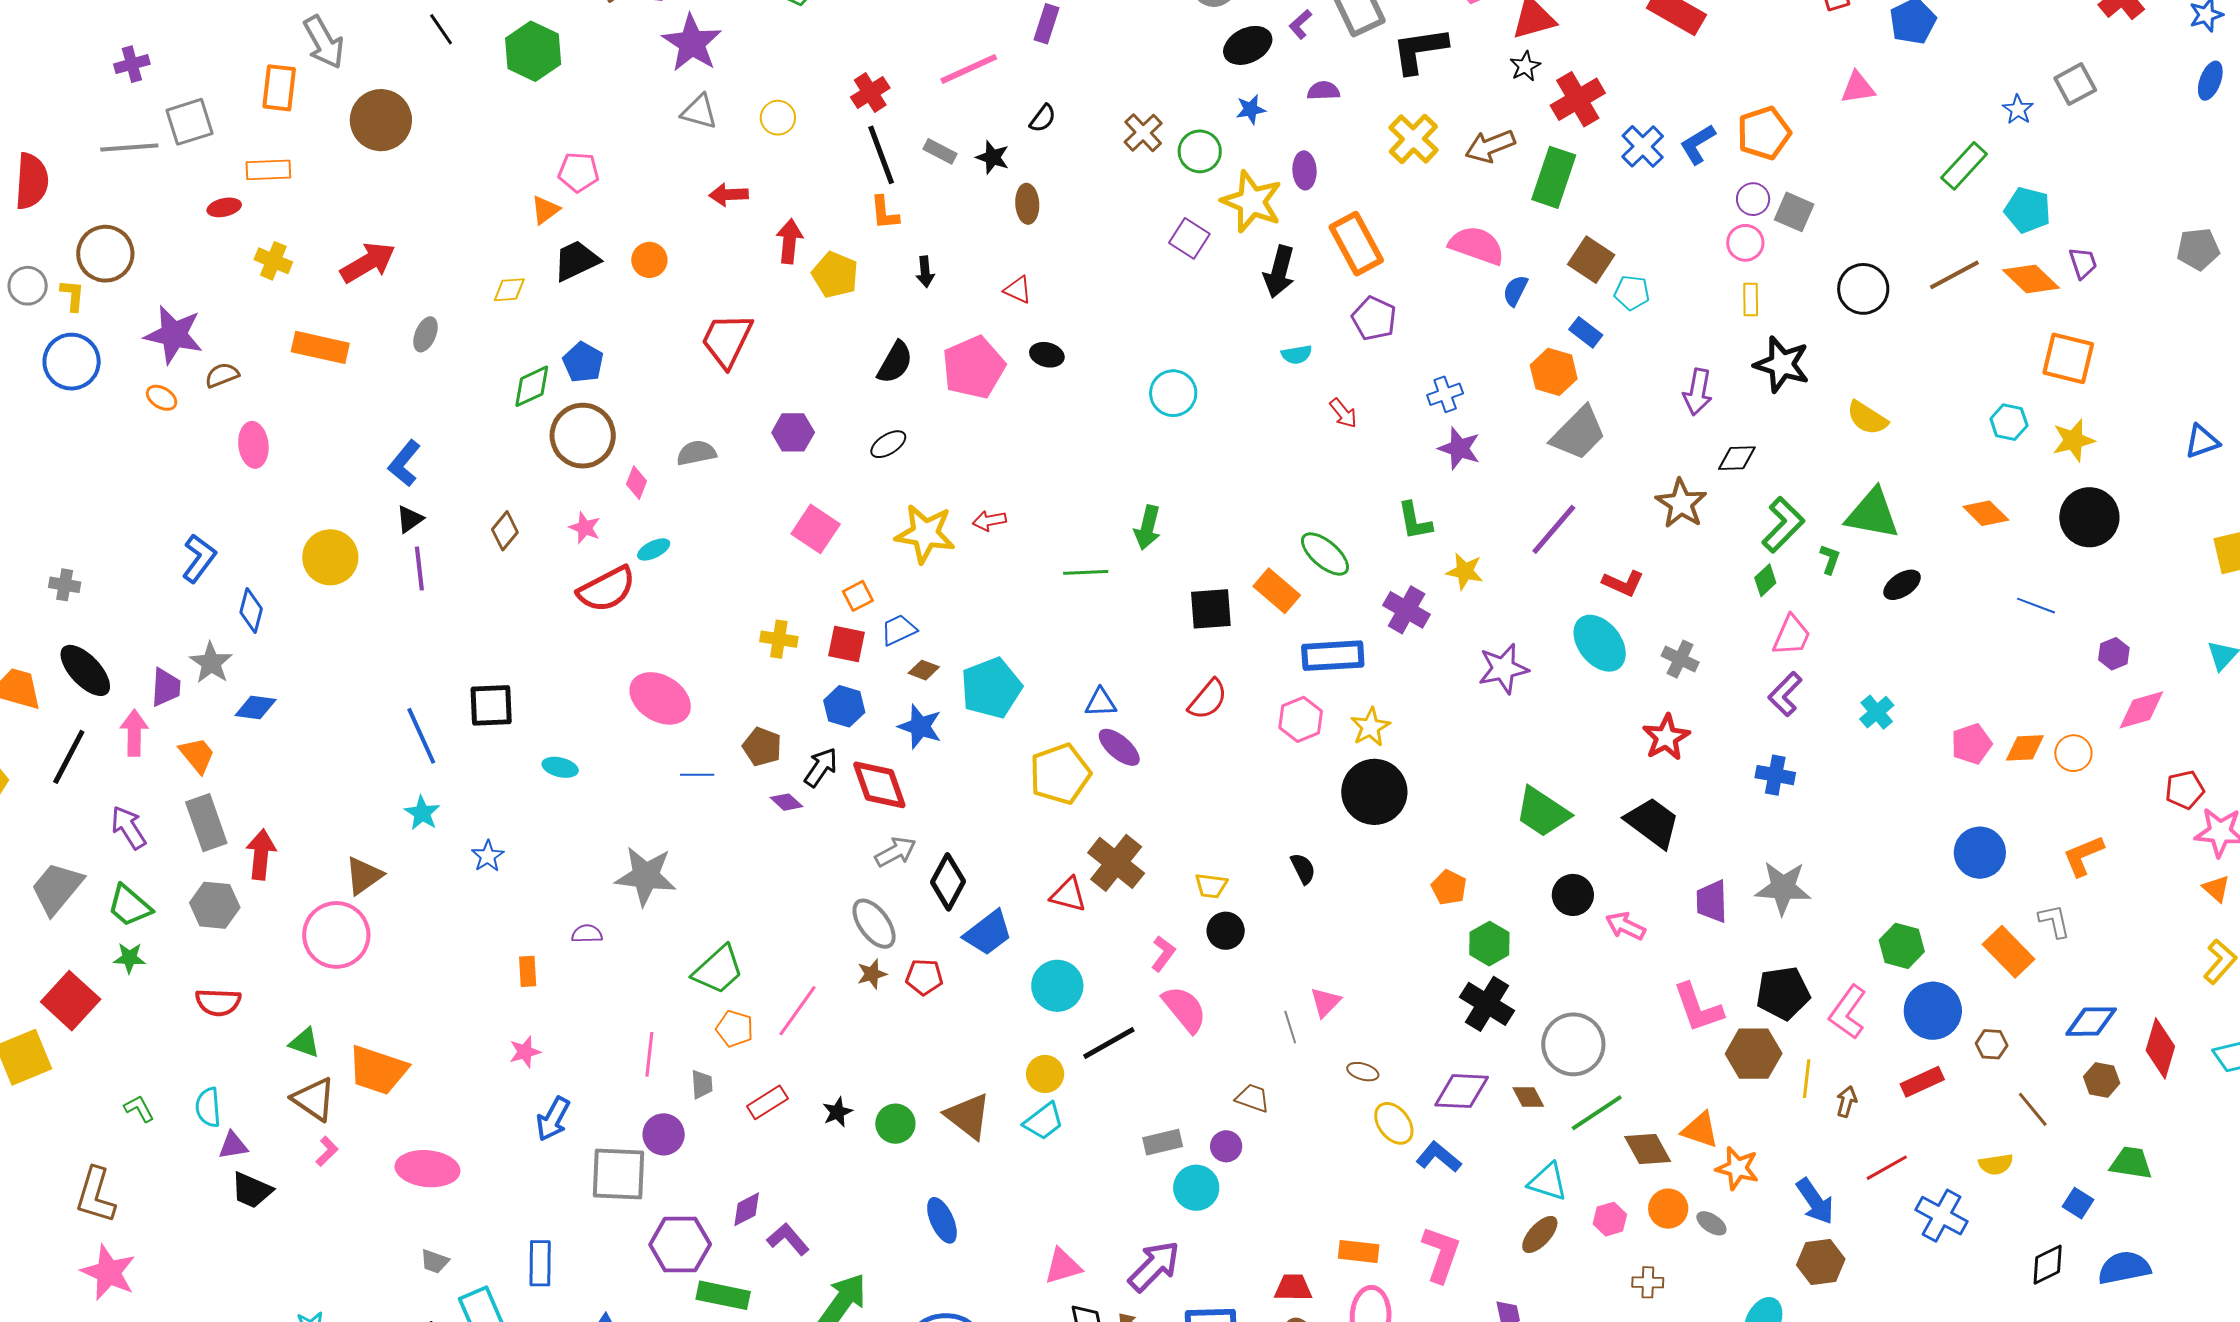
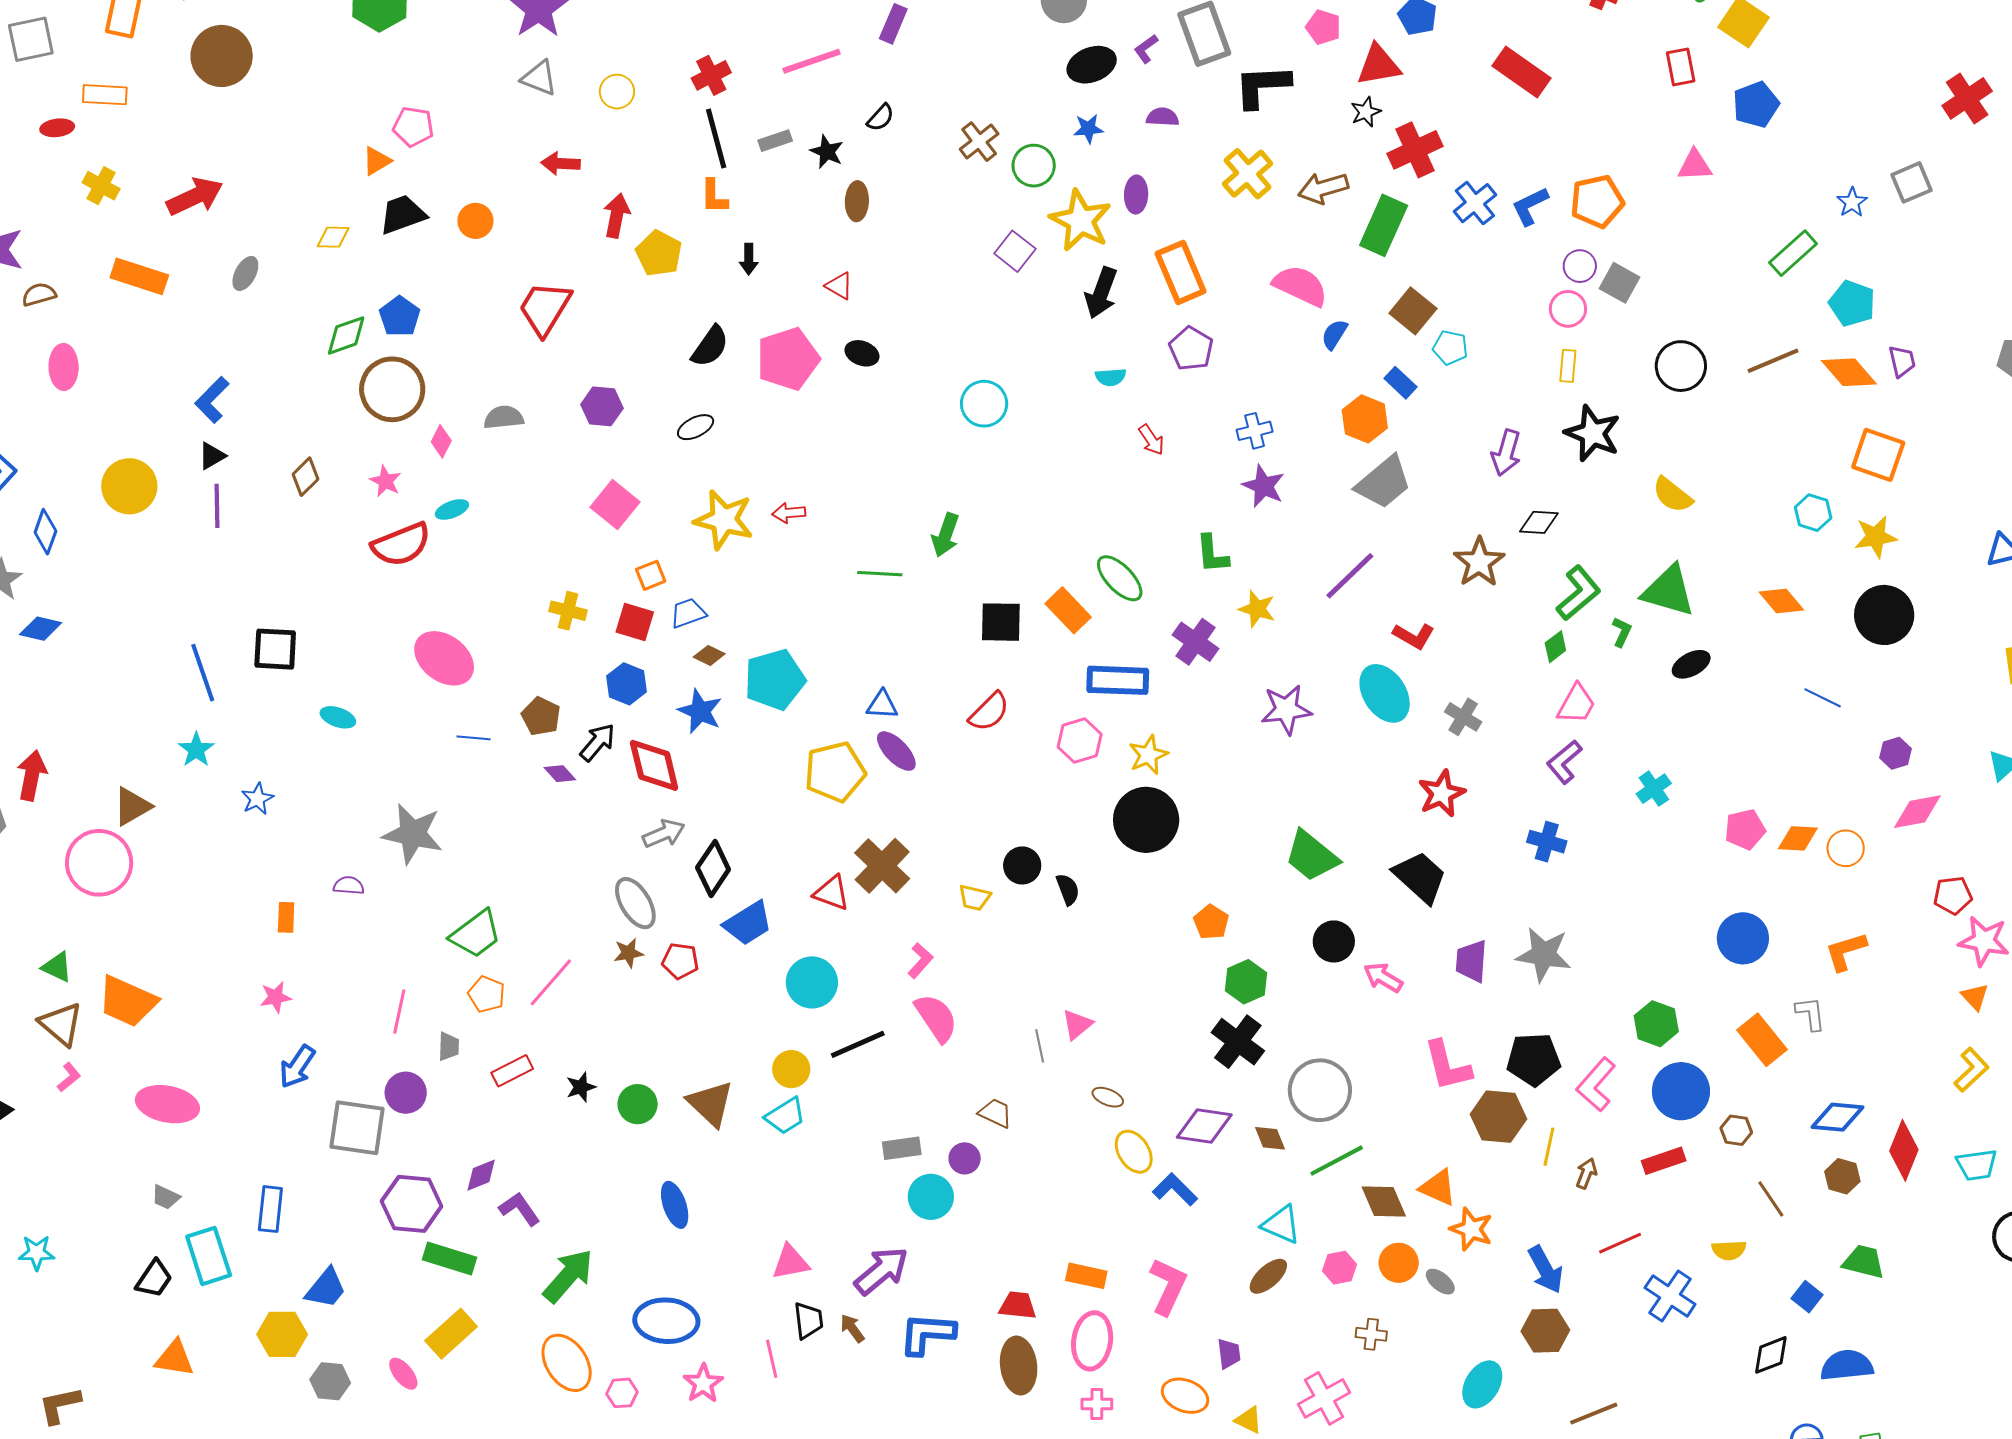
gray rectangle: (940, 151) -> (775, 141), turned -52
black circle: (1226, 931) -> (1022, 865), moved

